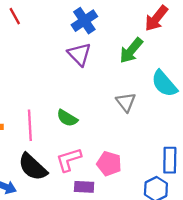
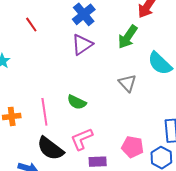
red line: (15, 16) -> (31, 25), moved
purple triangle: (79, 54) -> (82, 45), turned 45
pink pentagon: (109, 164) -> (132, 147), moved

